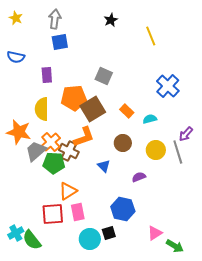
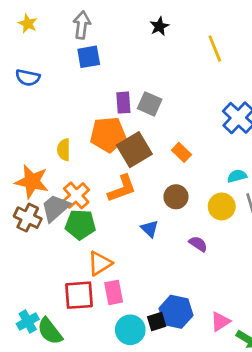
purple rectangle: (47, 75) -> (123, 103), moved
yellow semicircle: (42, 109) -> (64, 150), size x0.7
cyan semicircle: (150, 119) -> (237, 176), moved
brown cross: (69, 151) -> (28, 218), moved
purple semicircle: (139, 177) -> (198, 244), turned 56
blue hexagon: (123, 209) -> (176, 312), moved

